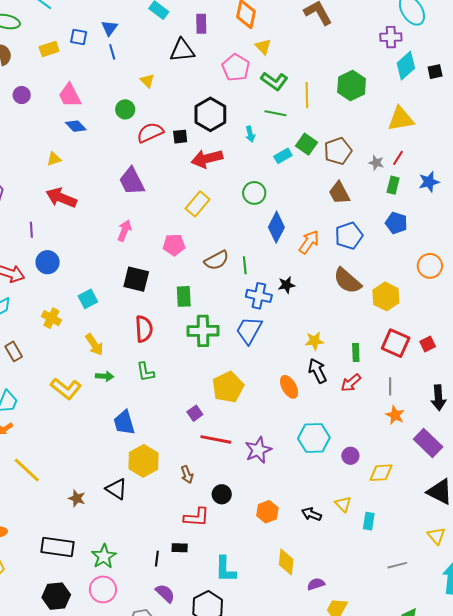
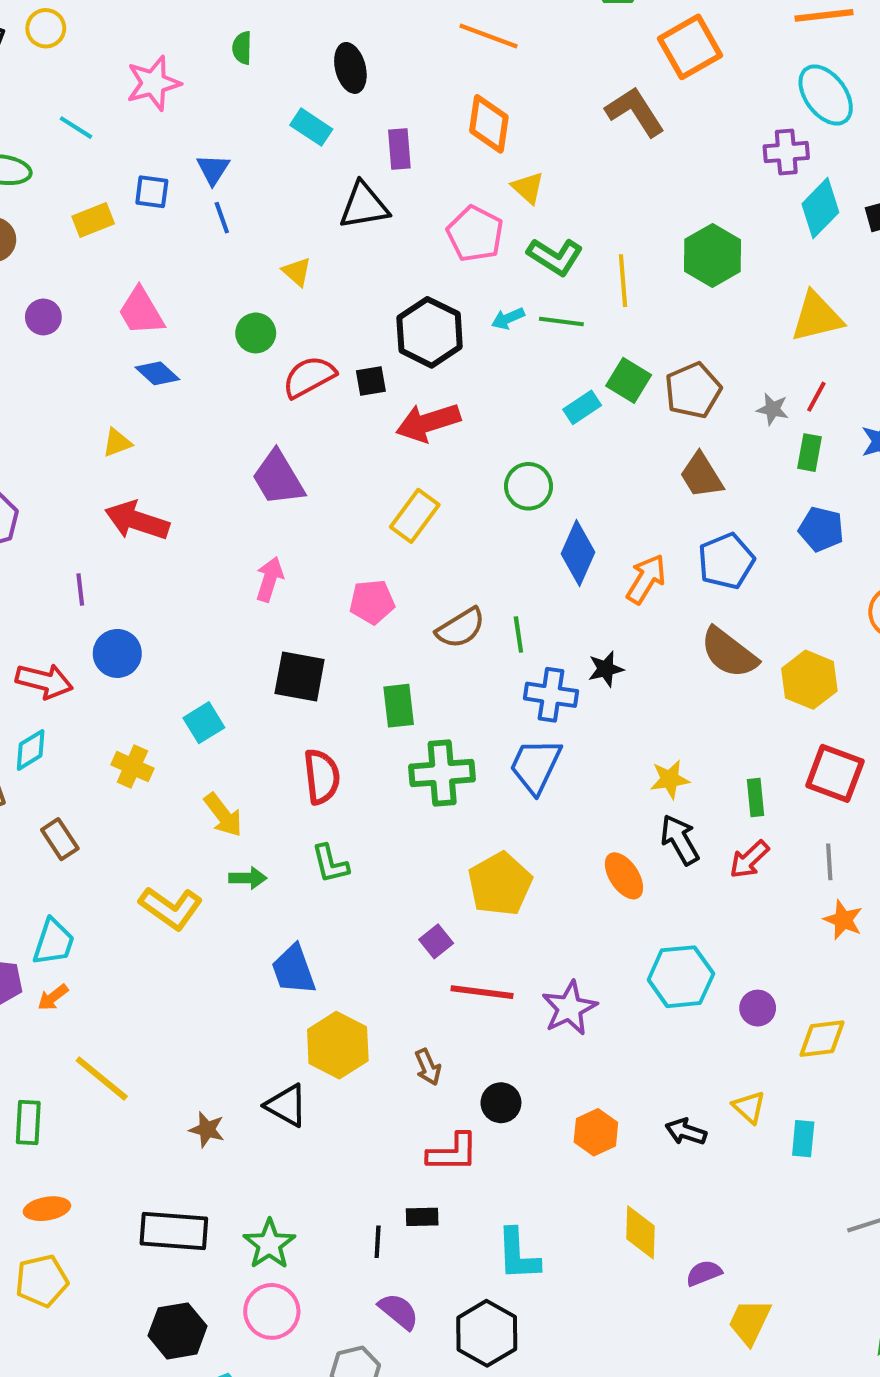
cyan arrow: (250, 134) -> (508, 318), moved, turned 84

